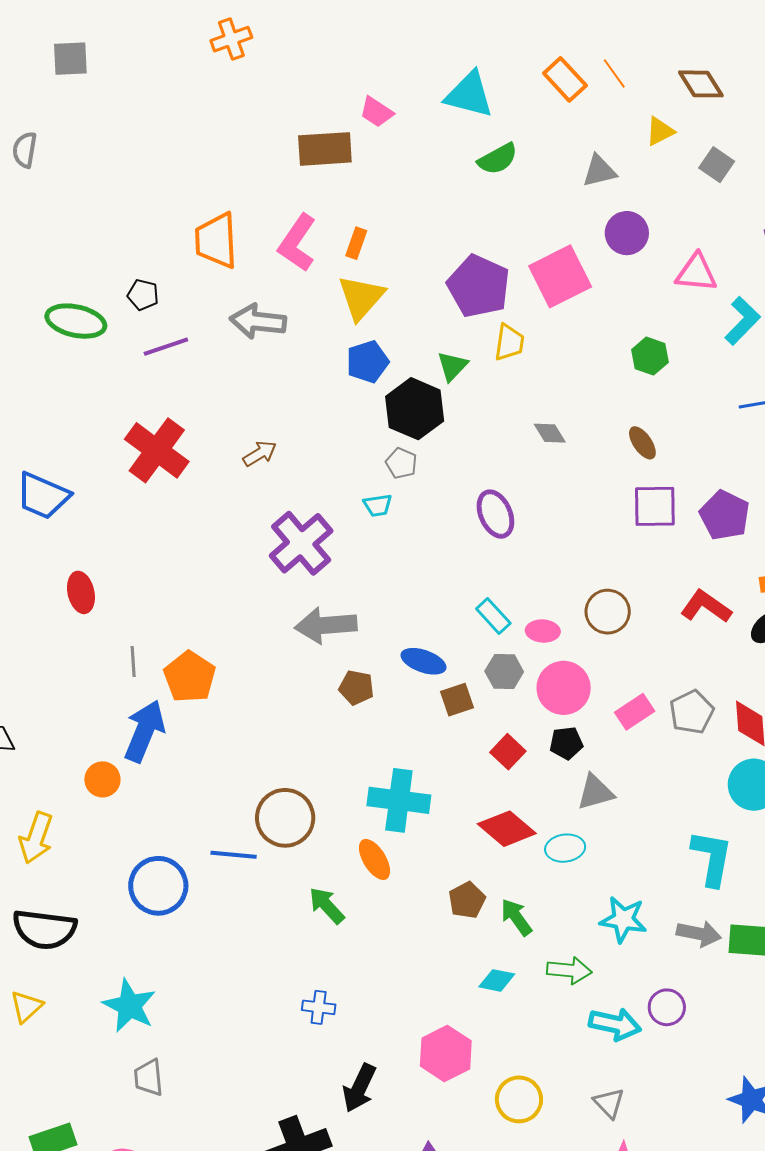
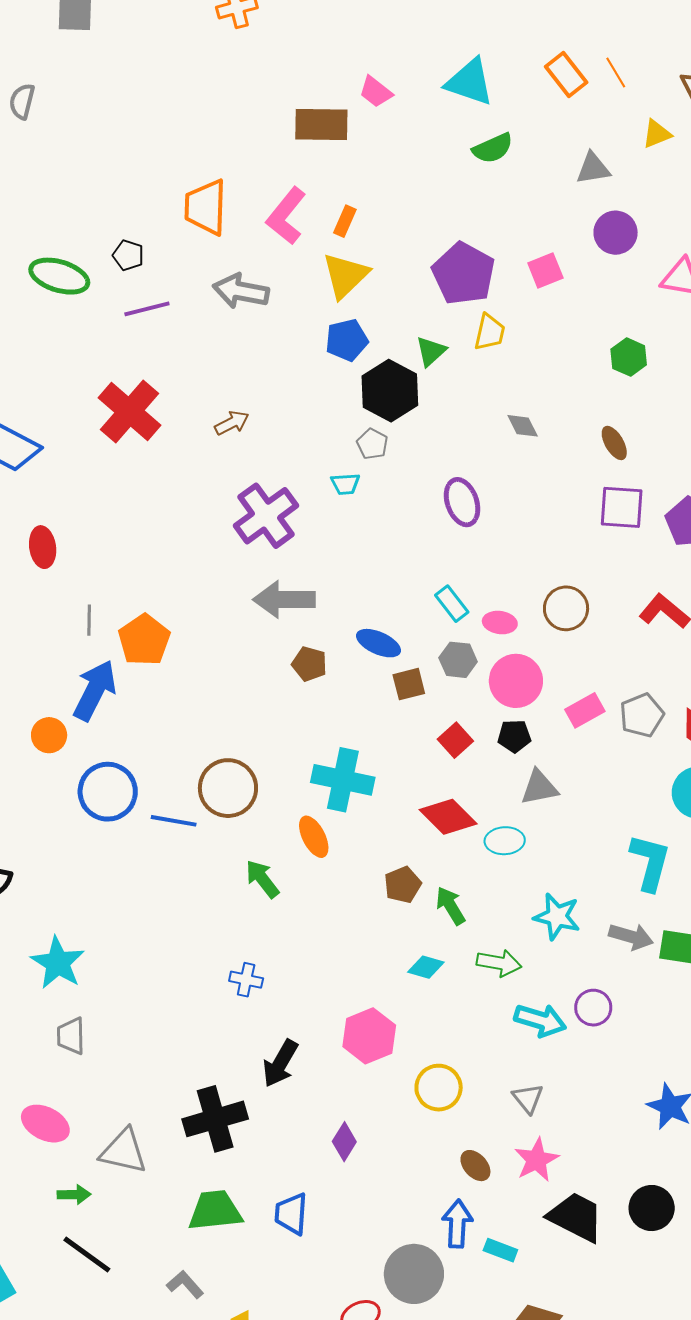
pink square: (560, 276) -> (545, 270), size x0.6
blue circle: (158, 886) -> (108, 792), moved

